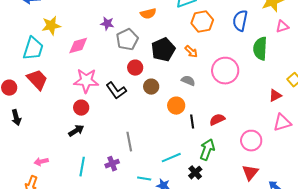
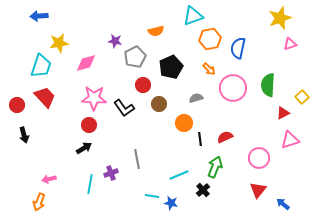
blue semicircle: (240, 21) -> (238, 48), moved
green semicircle: (260, 49) -> (268, 85), moved
orange arrow: (191, 52) -> (209, 69), moved
gray semicircle: (188, 81) -> (196, 98), turned -40
purple cross: (112, 164) -> (111, 173), moved

